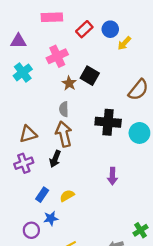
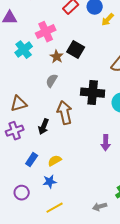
cyan cross: (23, 72) -> (24, 50), moved
gray semicircle: (64, 109) -> (52, 81), turned 32
brown arrow: (64, 134) -> (65, 113), moved
purple arrow: (112, 176) -> (106, 143), moved
blue star: (51, 218) -> (50, 182), moved

